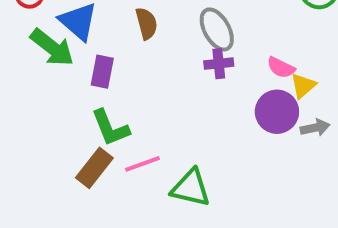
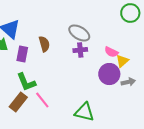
brown semicircle: (147, 23) -> (44, 44), moved
gray ellipse: (217, 29) -> (79, 33), turned -30
pink line: (142, 164) -> (42, 100), turned 72
green triangle: (191, 188) -> (84, 112), moved

